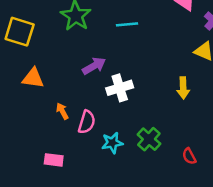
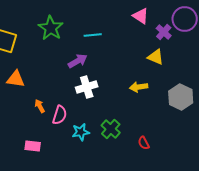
purple arrow: (94, 66) -> (78, 61), moved
yellow arrow: (183, 88) -> (139, 87), turned 84

